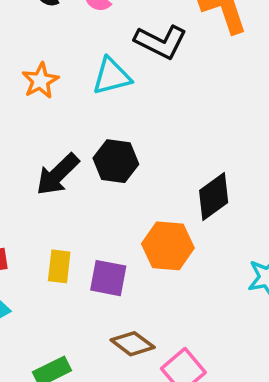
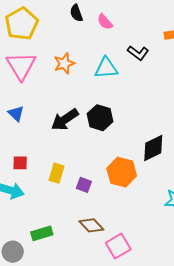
black L-shape: (161, 42) -> (138, 53), size x0.7
purple square: (108, 278) -> (84, 185), size x0.7

